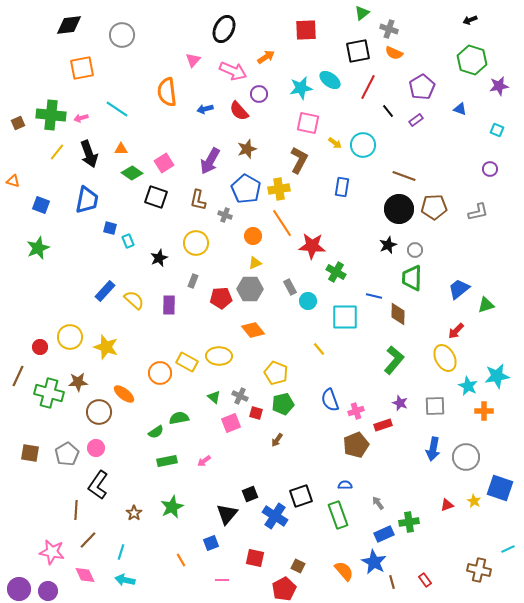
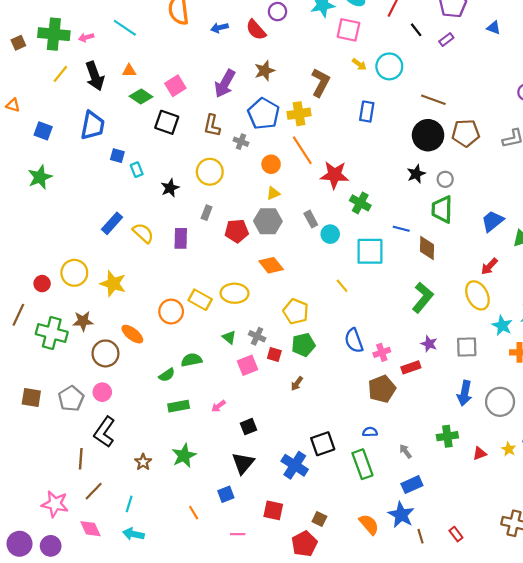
pink square: (308, 123) -> (348, 30), moved
black square: (250, 494) -> (248, 427), moved
green cross: (409, 522) -> (447, 436), moved

